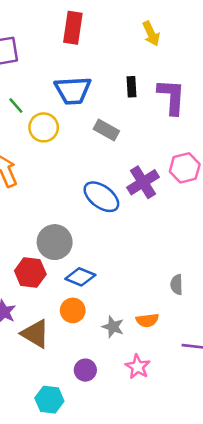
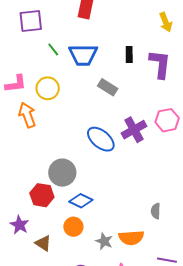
yellow arrow: (151, 34) -> (166, 22), moved
green line: (16, 106) -> (53, 49), moved
yellow circle: (44, 127) -> (48, 88), moved
orange semicircle: (147, 320) -> (131, 238), size x1.4
brown triangle: (35, 334) -> (43, 243), size x0.7

